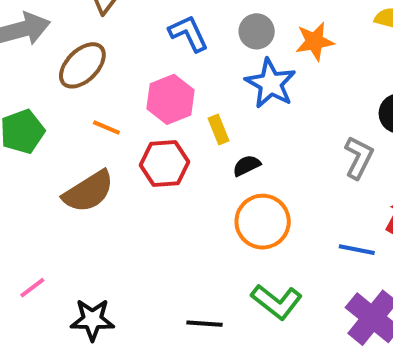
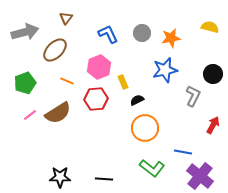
blue star: (271, 83) -> (165, 70), moved, turned 30
blue line: (357, 250) -> (183, 152), moved
pink line: (32, 288) -> (30, 115), moved
black line: (205, 324) -> (104, 179), moved

